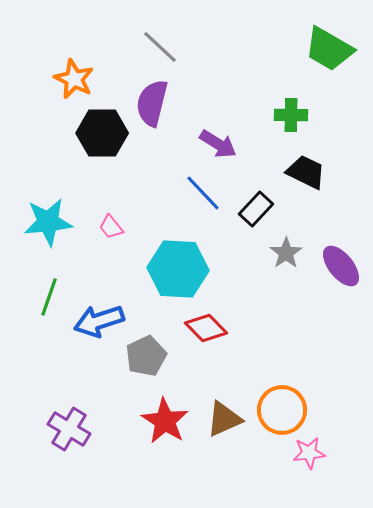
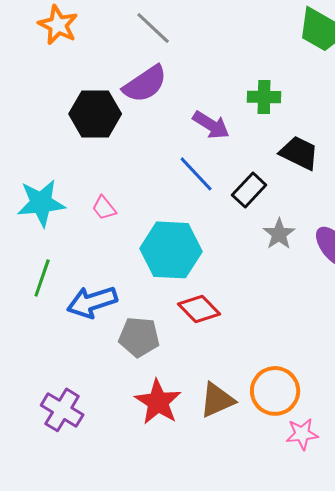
orange star: (74, 79) -> (58, 25), moved
purple semicircle: (152, 103) -> (145, 84), turned -138
green cross: (291, 115) -> (264, 97), moved
gray pentagon: (146, 356) -> (139, 337), turned 30

